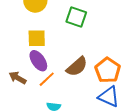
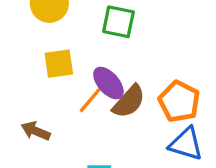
purple ellipse: (38, 61) -> (108, 83), moved
orange line: (47, 79) -> (90, 100), moved

